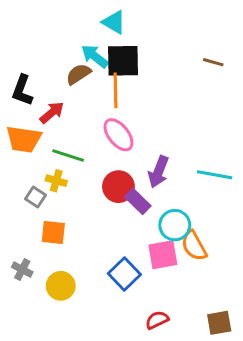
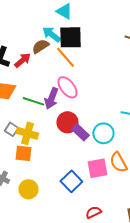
orange line: (116, 90) -> (65, 57), turned -40
red arrow: (52, 113) -> (22, 60), moved
purple arrow: (158, 172) -> (51, 98), moved
yellow cross: (56, 181) -> (27, 133), moved, size x1.5
cyan circle: (175, 225) -> (103, 133), moved

